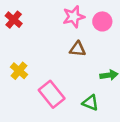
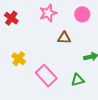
pink star: (74, 17) -> (48, 13), moved
green triangle: (90, 103) -> (78, 80), turned -32

